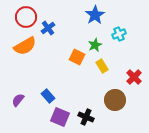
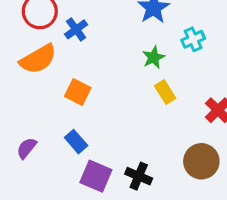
orange square: (77, 57) -> (78, 92), moved
brown circle: (115, 100) -> (201, 161), moved

